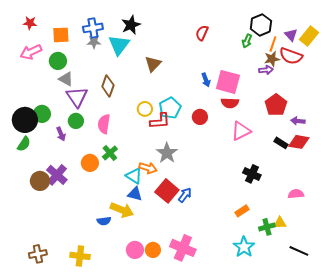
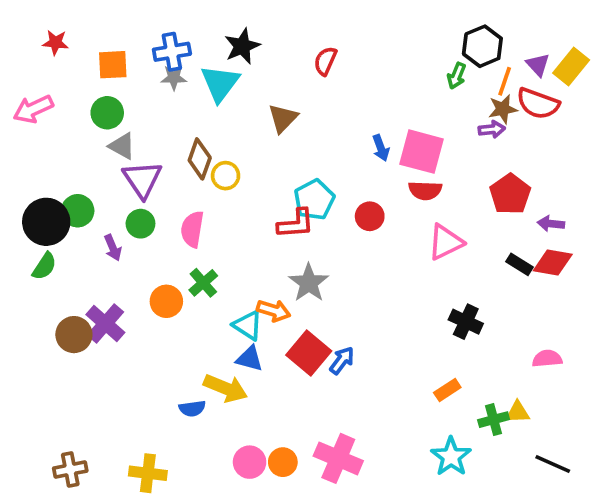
red semicircle: (202, 33) -> (325, 61), moved
pink arrow: (31, 52) -> (33, 109), moved
yellow circle: (145, 109) -> (226, 176), moved

